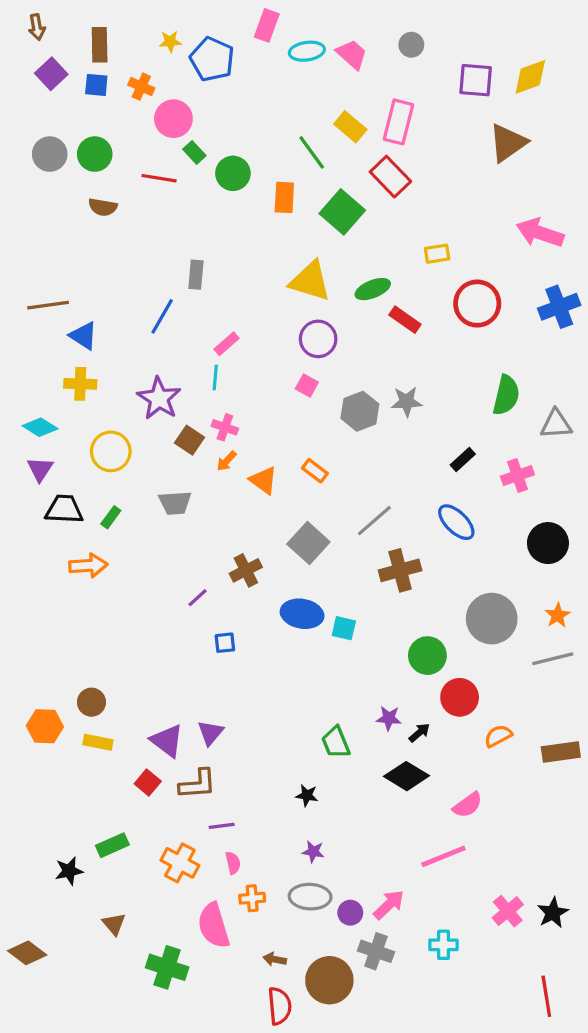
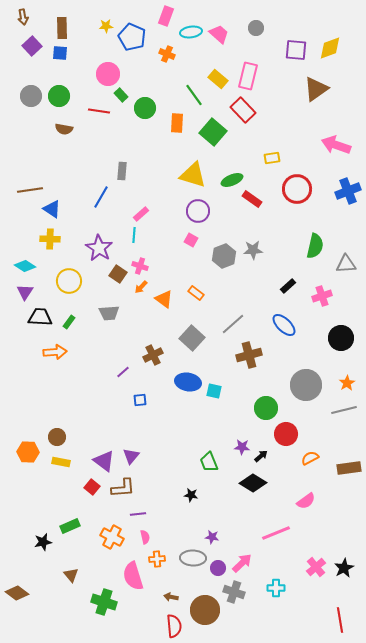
orange cross: (141, 87) -> (167, 54), moved
pink semicircle: (468, 805) -> (306, 501), moved
purple star: (313, 852) -> (212, 537), moved

